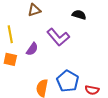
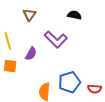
brown triangle: (34, 10) -> (29, 15), turned -32
blue pentagon: (68, 81) -> (69, 82), turned 30

